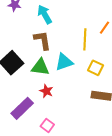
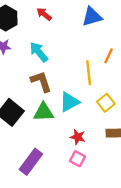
yellow square: (96, 68) -> (106, 103), turned 35
red star: (46, 91) -> (78, 137), moved
pink square: (47, 125) -> (77, 159), moved

